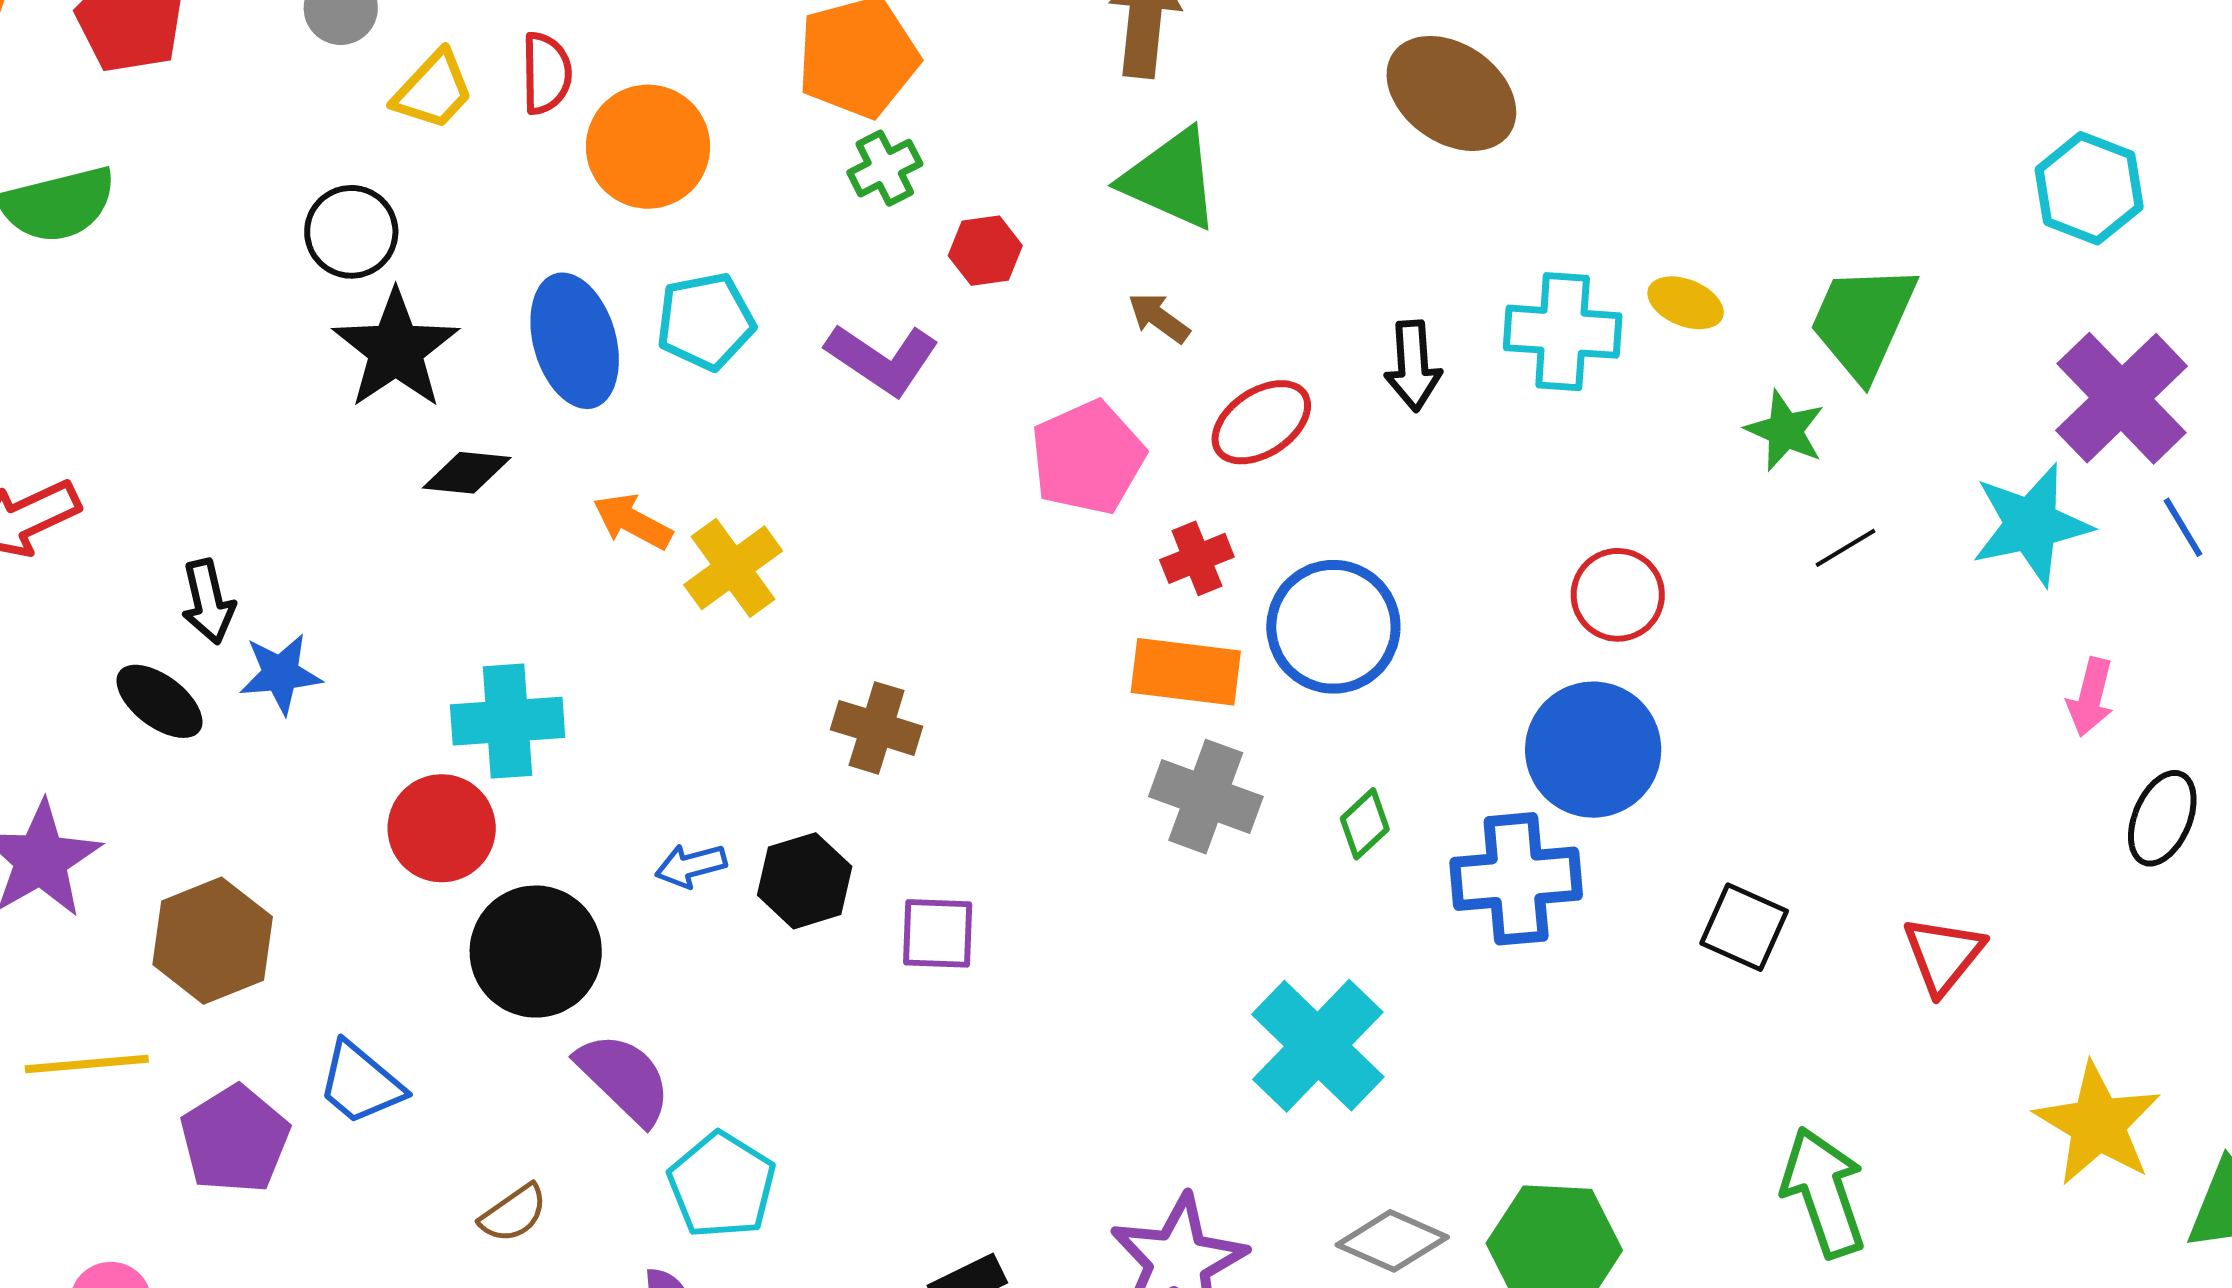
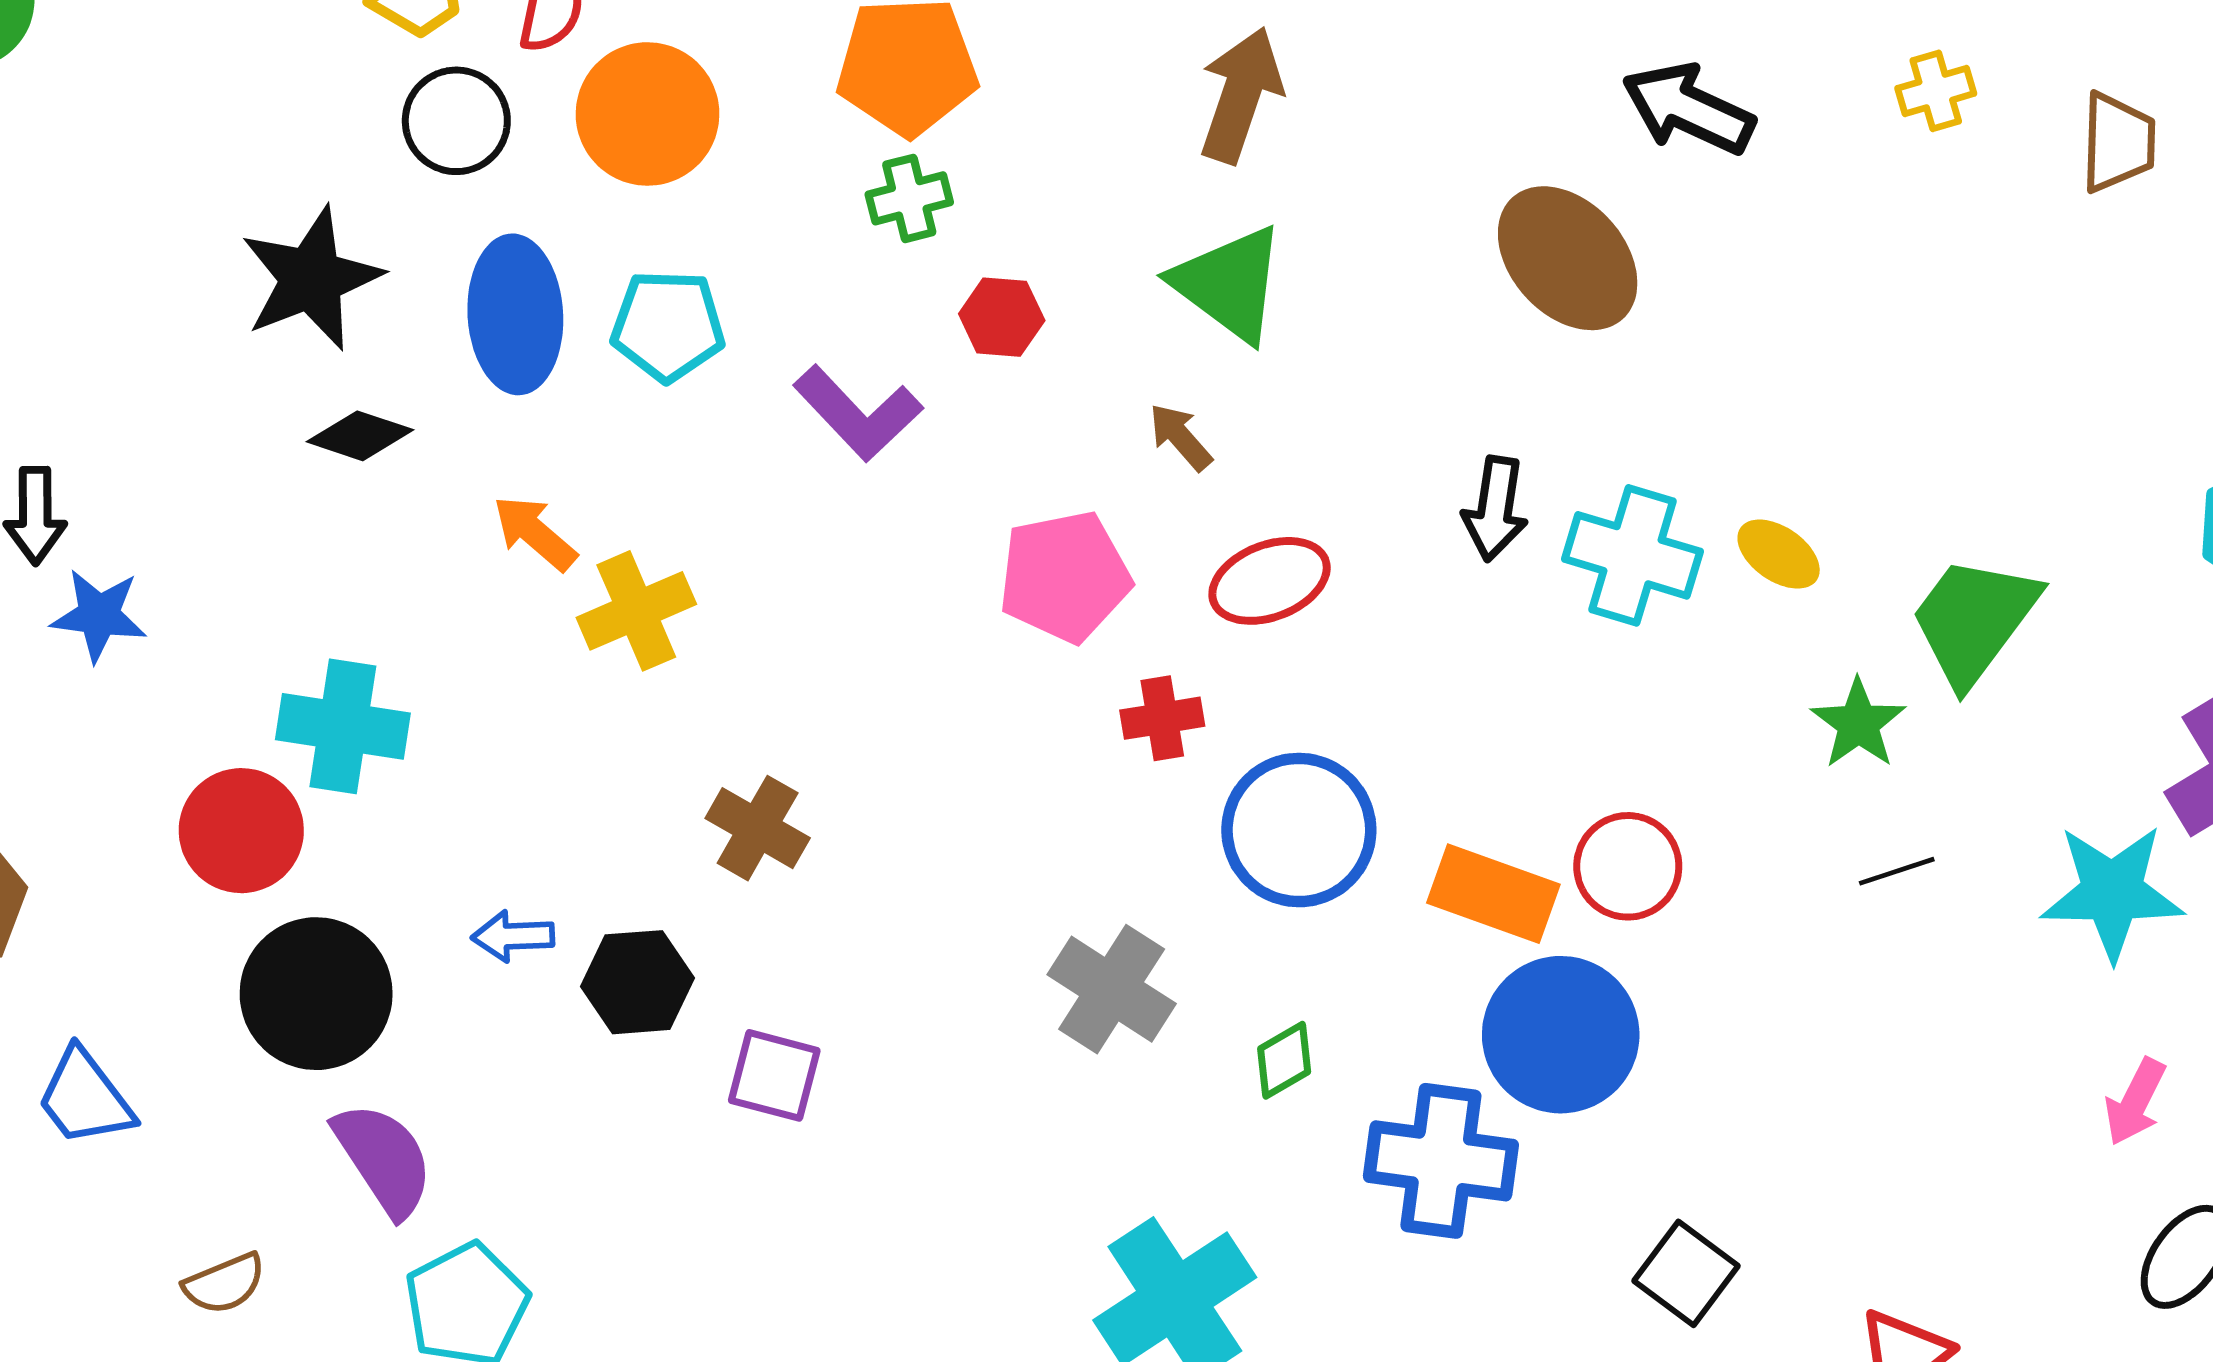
black circle: (351, 232) -> (456, 121), moved
black arrow: (1413, 366) -> (1495, 509), moved
orange rectangle: (1186, 672) -> (1493, 894), moved

